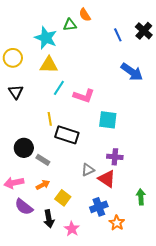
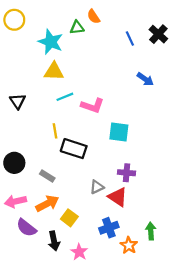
yellow circle: (13, 58) -> (14, 20), moved
blue arrow: (132, 72) -> (145, 79), size x0.7
cyan line: (59, 88) -> (65, 97), turned 35
black circle: (24, 148) -> (14, 163), moved
orange arrow: (43, 185) -> (47, 204), size x1.5
green arrow: (141, 197) -> (151, 231), moved

